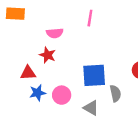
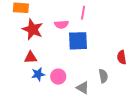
pink semicircle: (55, 33) -> (61, 24), moved
red star: (48, 55) -> (33, 29), moved, size x1.5
blue square: (94, 75) -> (78, 41), moved

